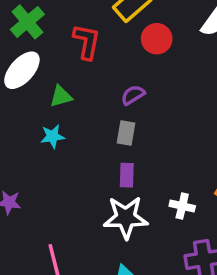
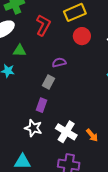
white cross: (182, 206) -> (66, 132), size x1.5
white star: (126, 218) -> (33, 128), size x0.7

